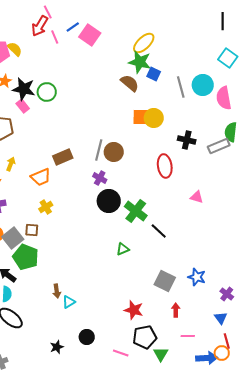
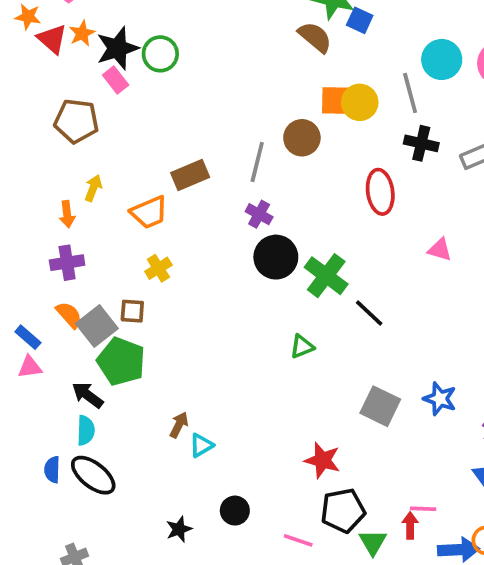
cyan circle: (203, 85) -> (442, 59), moved
gray line: (181, 87) -> (410, 93), moved
black star: (24, 89) -> (117, 48), turned -30
brown circle: (114, 152) -> (302, 138), moved
brown arrow: (57, 291) -> (179, 425), turned -144
red arrow: (176, 310) -> (410, 525), moved

